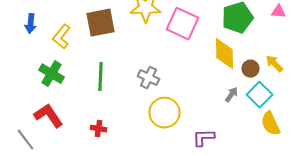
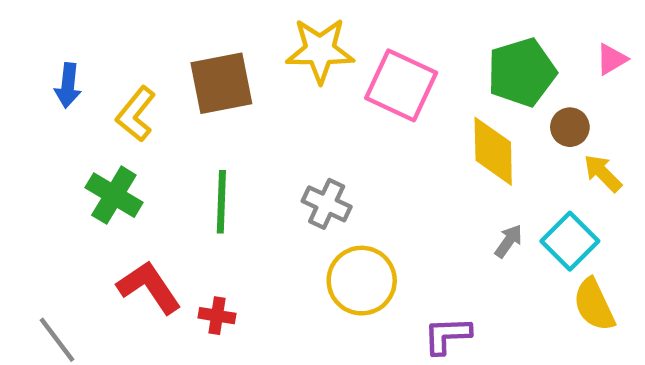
pink triangle: (278, 12) -> (612, 59), turned -35
brown circle: (250, 69) -> (570, 127), moved
red L-shape: (48, 116) -> (149, 287), moved

